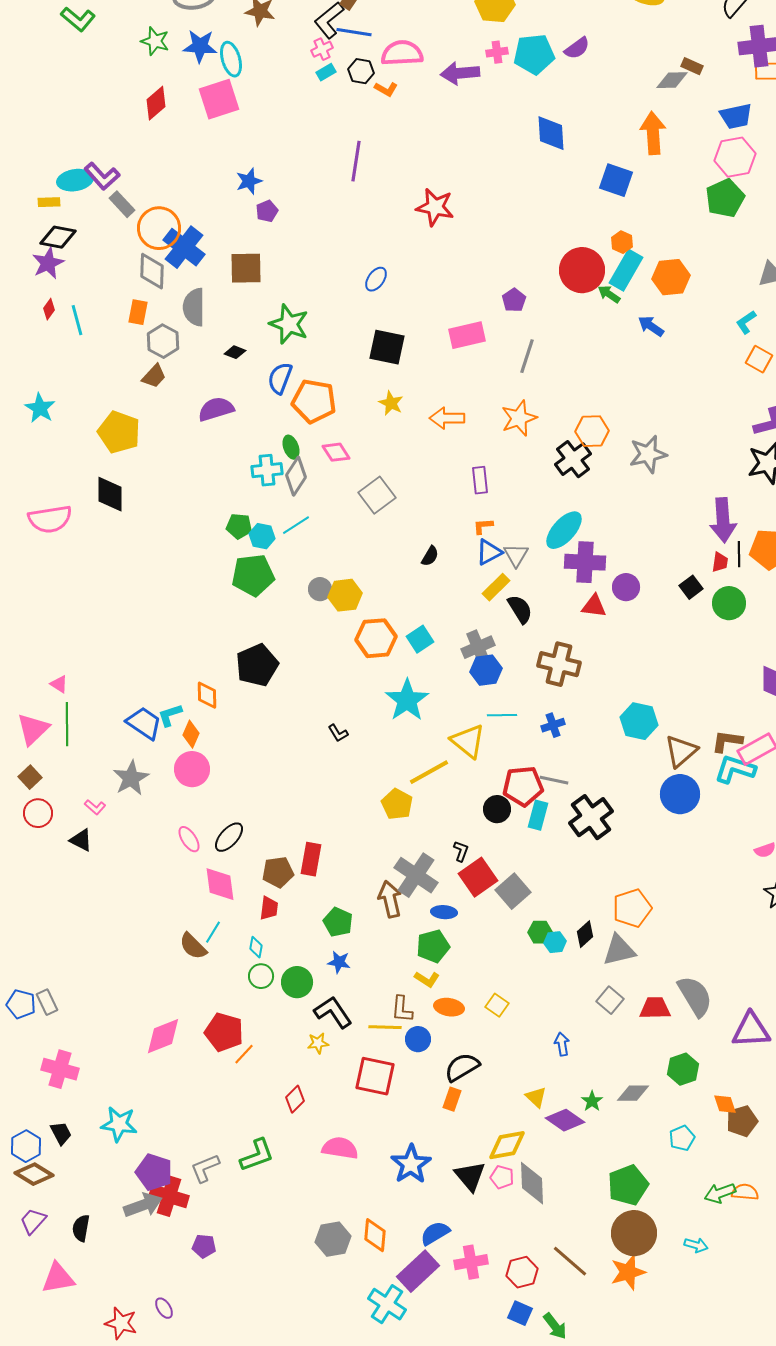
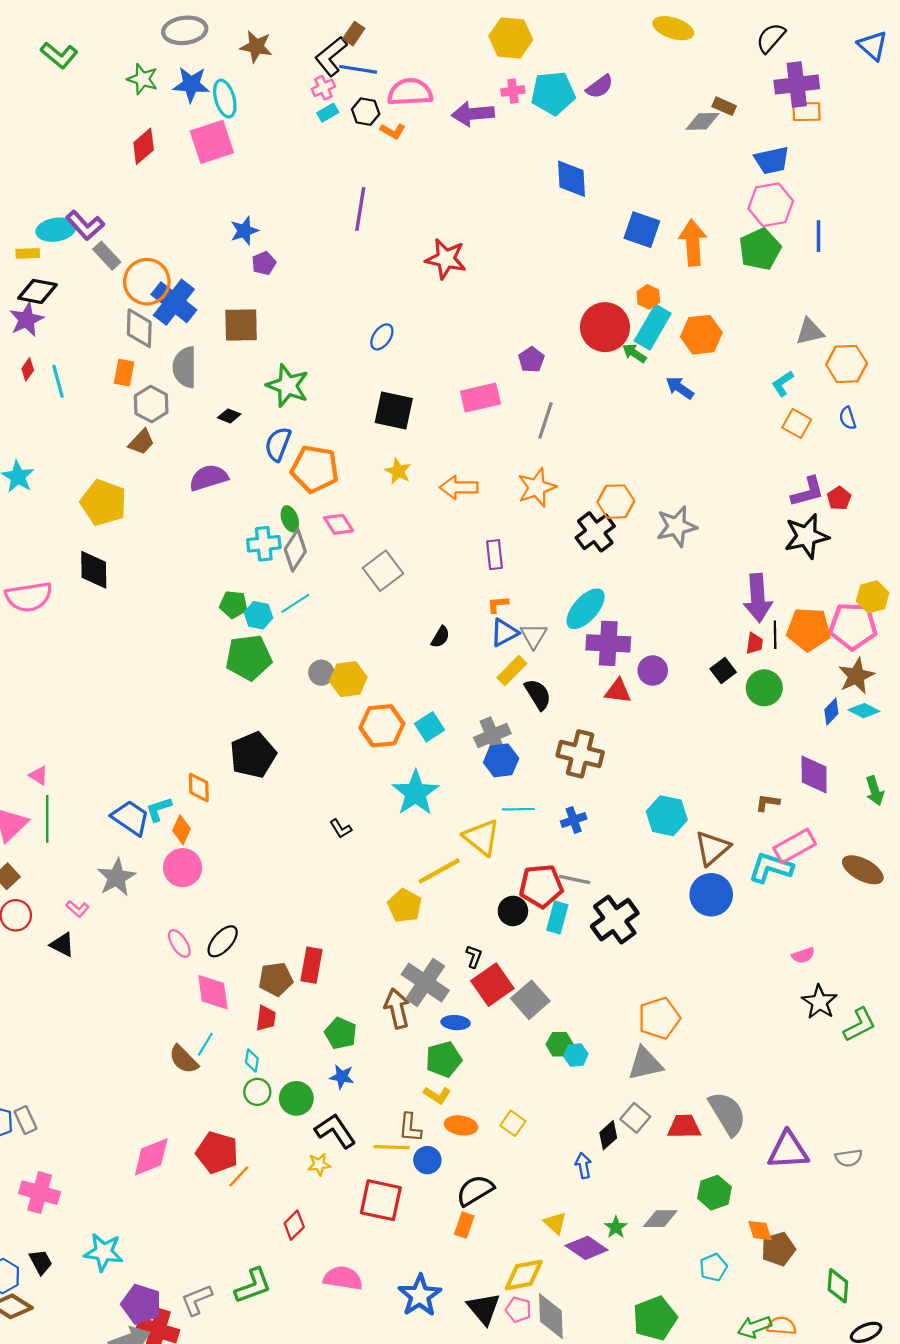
orange arrow: (653, 133) -> (693, 243), moved
brown L-shape: (727, 741) -> (767, 803), moved, size x0.7
black diamond: (585, 934) -> (608, 1135), moved

